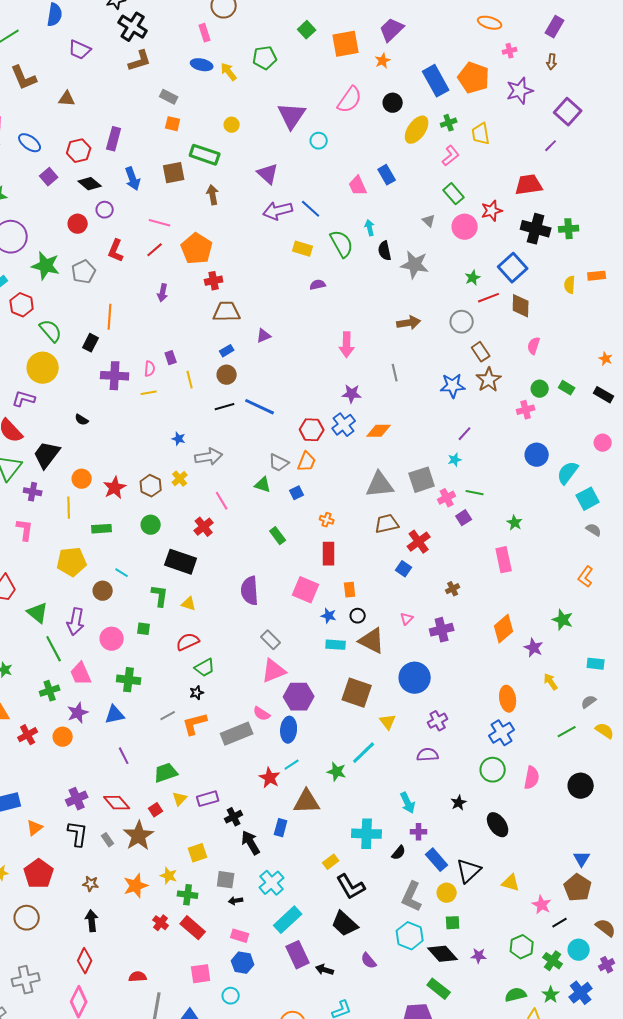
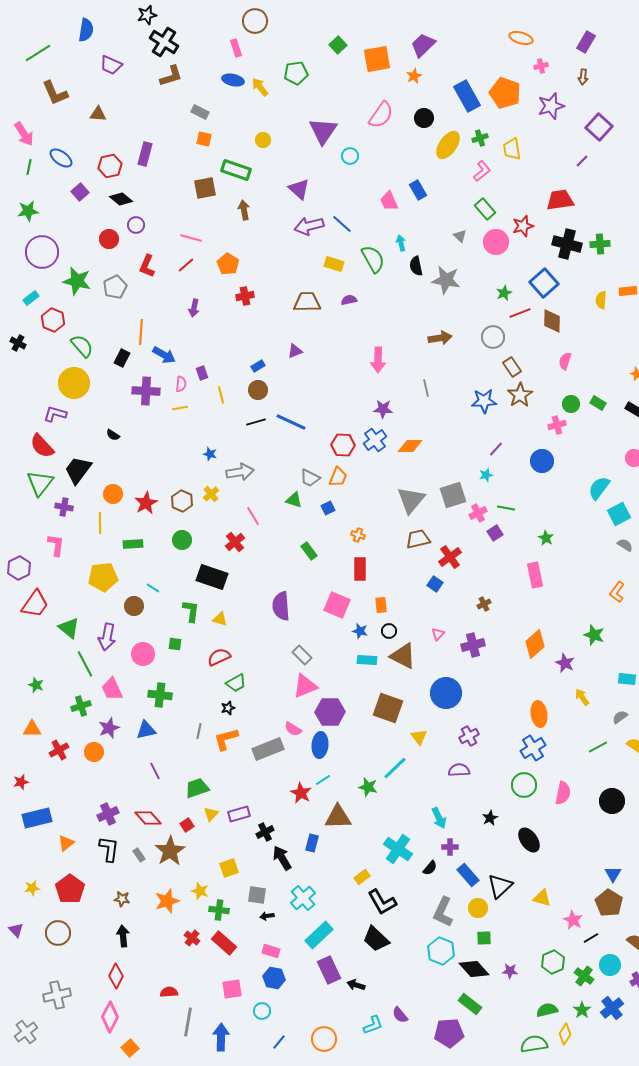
blue arrow: (133, 179) -> (164, 355), moved, turned -40
orange pentagon: (197, 249) -> (228, 264), size x0.7
brown trapezoid: (227, 312) -> (307, 302), moved
blue circle: (537, 455) -> (542, 461), moved
gray triangle: (380, 485) -> (411, 500), turned -44
gray line: (168, 716) -> (199, 731), turned -49
cyan cross: (367, 834) -> (398, 849), turned 32
purple semicircle: (369, 961) -> (400, 1015), moved

